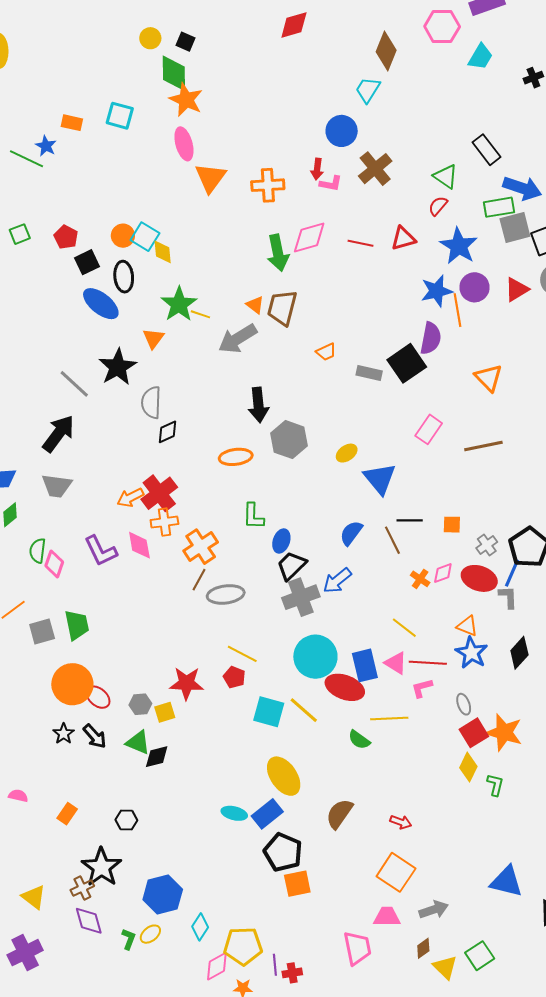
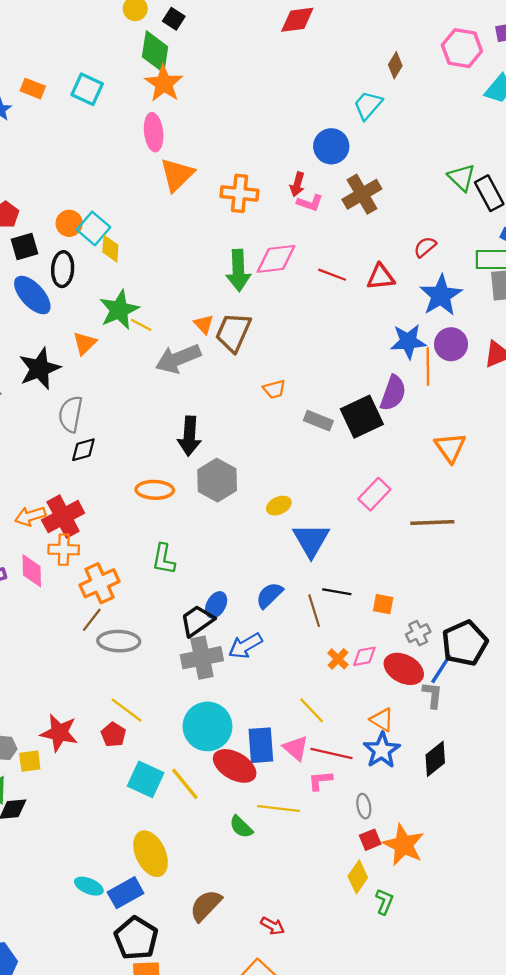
brown diamond: (386, 51) -> (395, 65), size x0.6
green triangle: (446, 176) -> (461, 177), moved
blue ellipse: (281, 541) -> (216, 605), moved
red square: (474, 733) -> (370, 840), size x0.7

